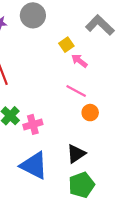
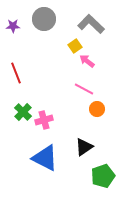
gray L-shape: (100, 25) -> (91, 24), moved
green pentagon: (81, 185) -> (103, 176), moved

